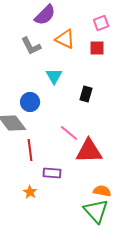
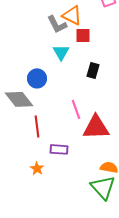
gray L-shape: (31, 46) -> (57, 24), moved
red square: (97, 48) -> (83, 35), moved
pink line: (69, 133) -> (76, 109), turned 30

